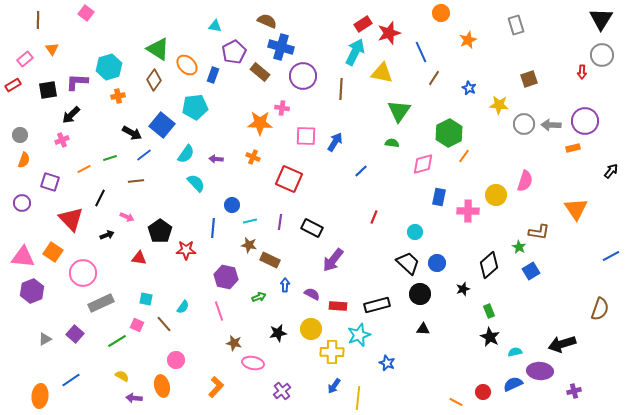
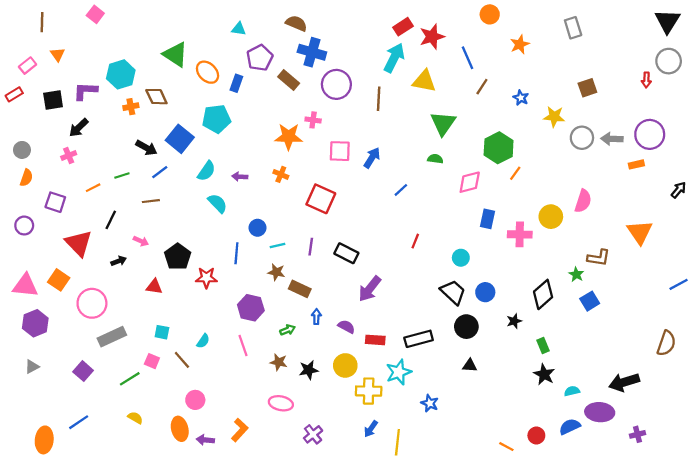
brown diamond: (154, 80) -> (156, 97), moved, turned -60
gray triangle: (45, 339) -> (32, 367), moved
brown star: (234, 343) -> (279, 362), moved
purple arrow: (134, 398) -> (205, 440), moved

